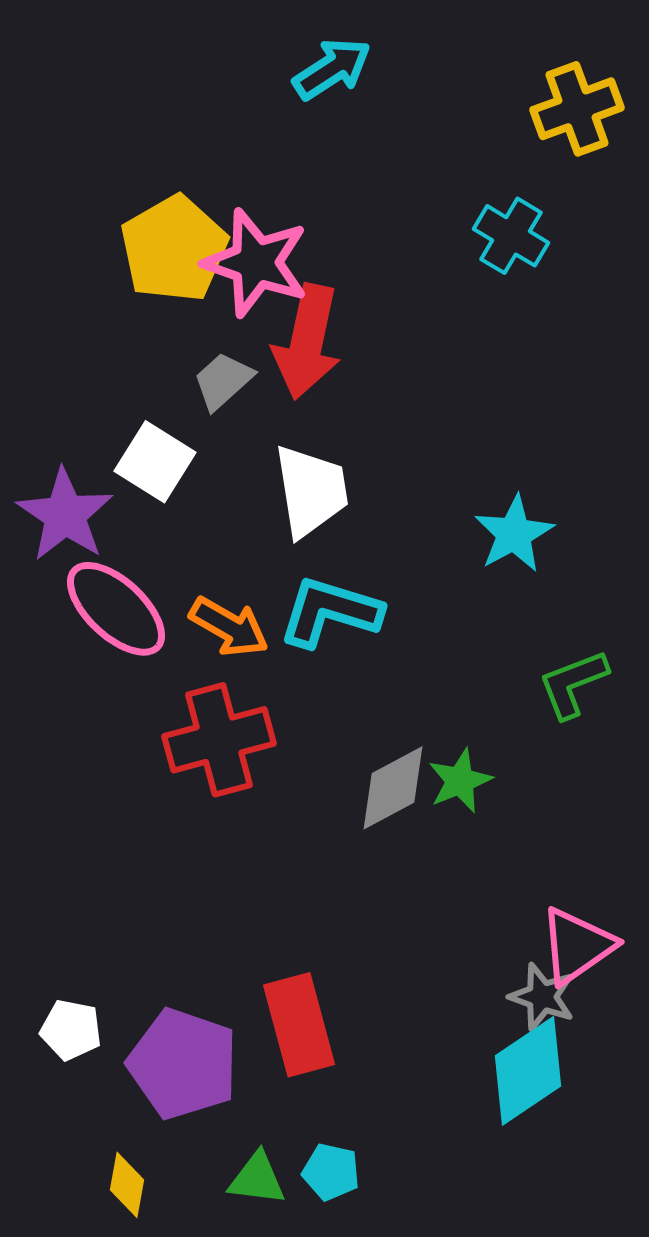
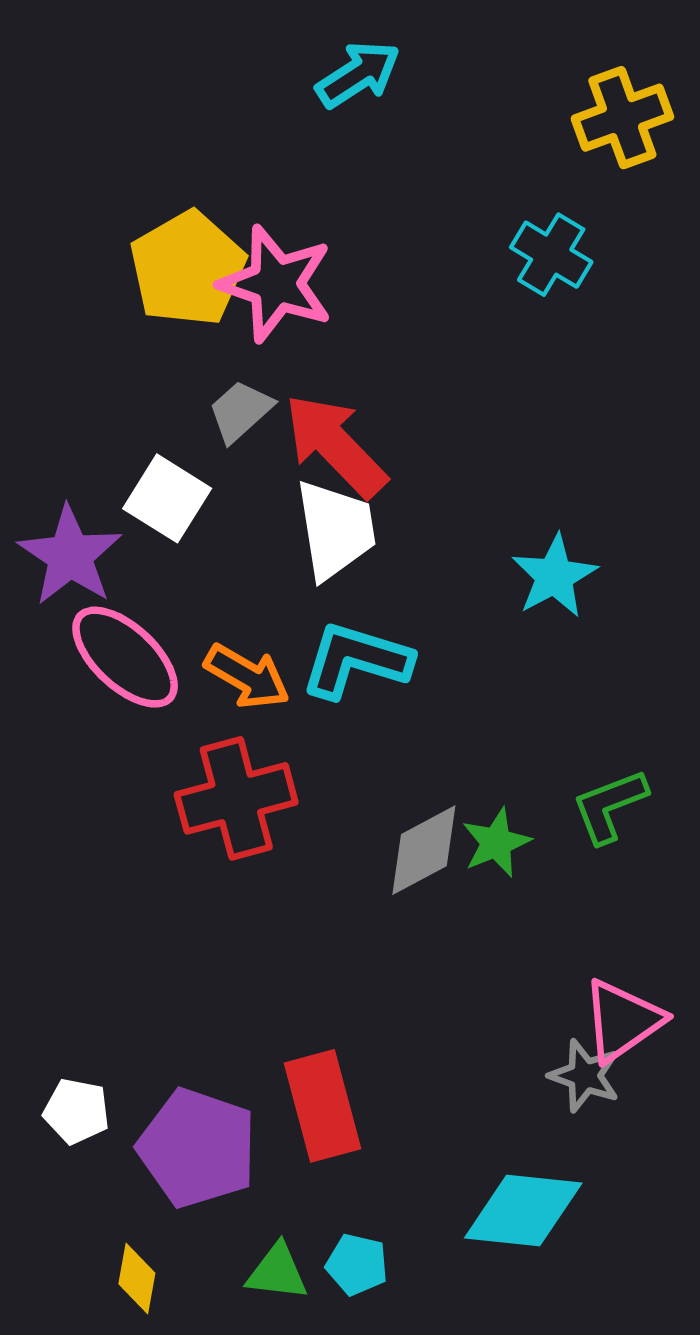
red arrow: (307, 342) -> (335, 446), moved, turned 124
green L-shape: (573, 684) -> (609, 806), moved
cyan diamond: (528, 1071) -> (523, 1211), moved, turned 40

